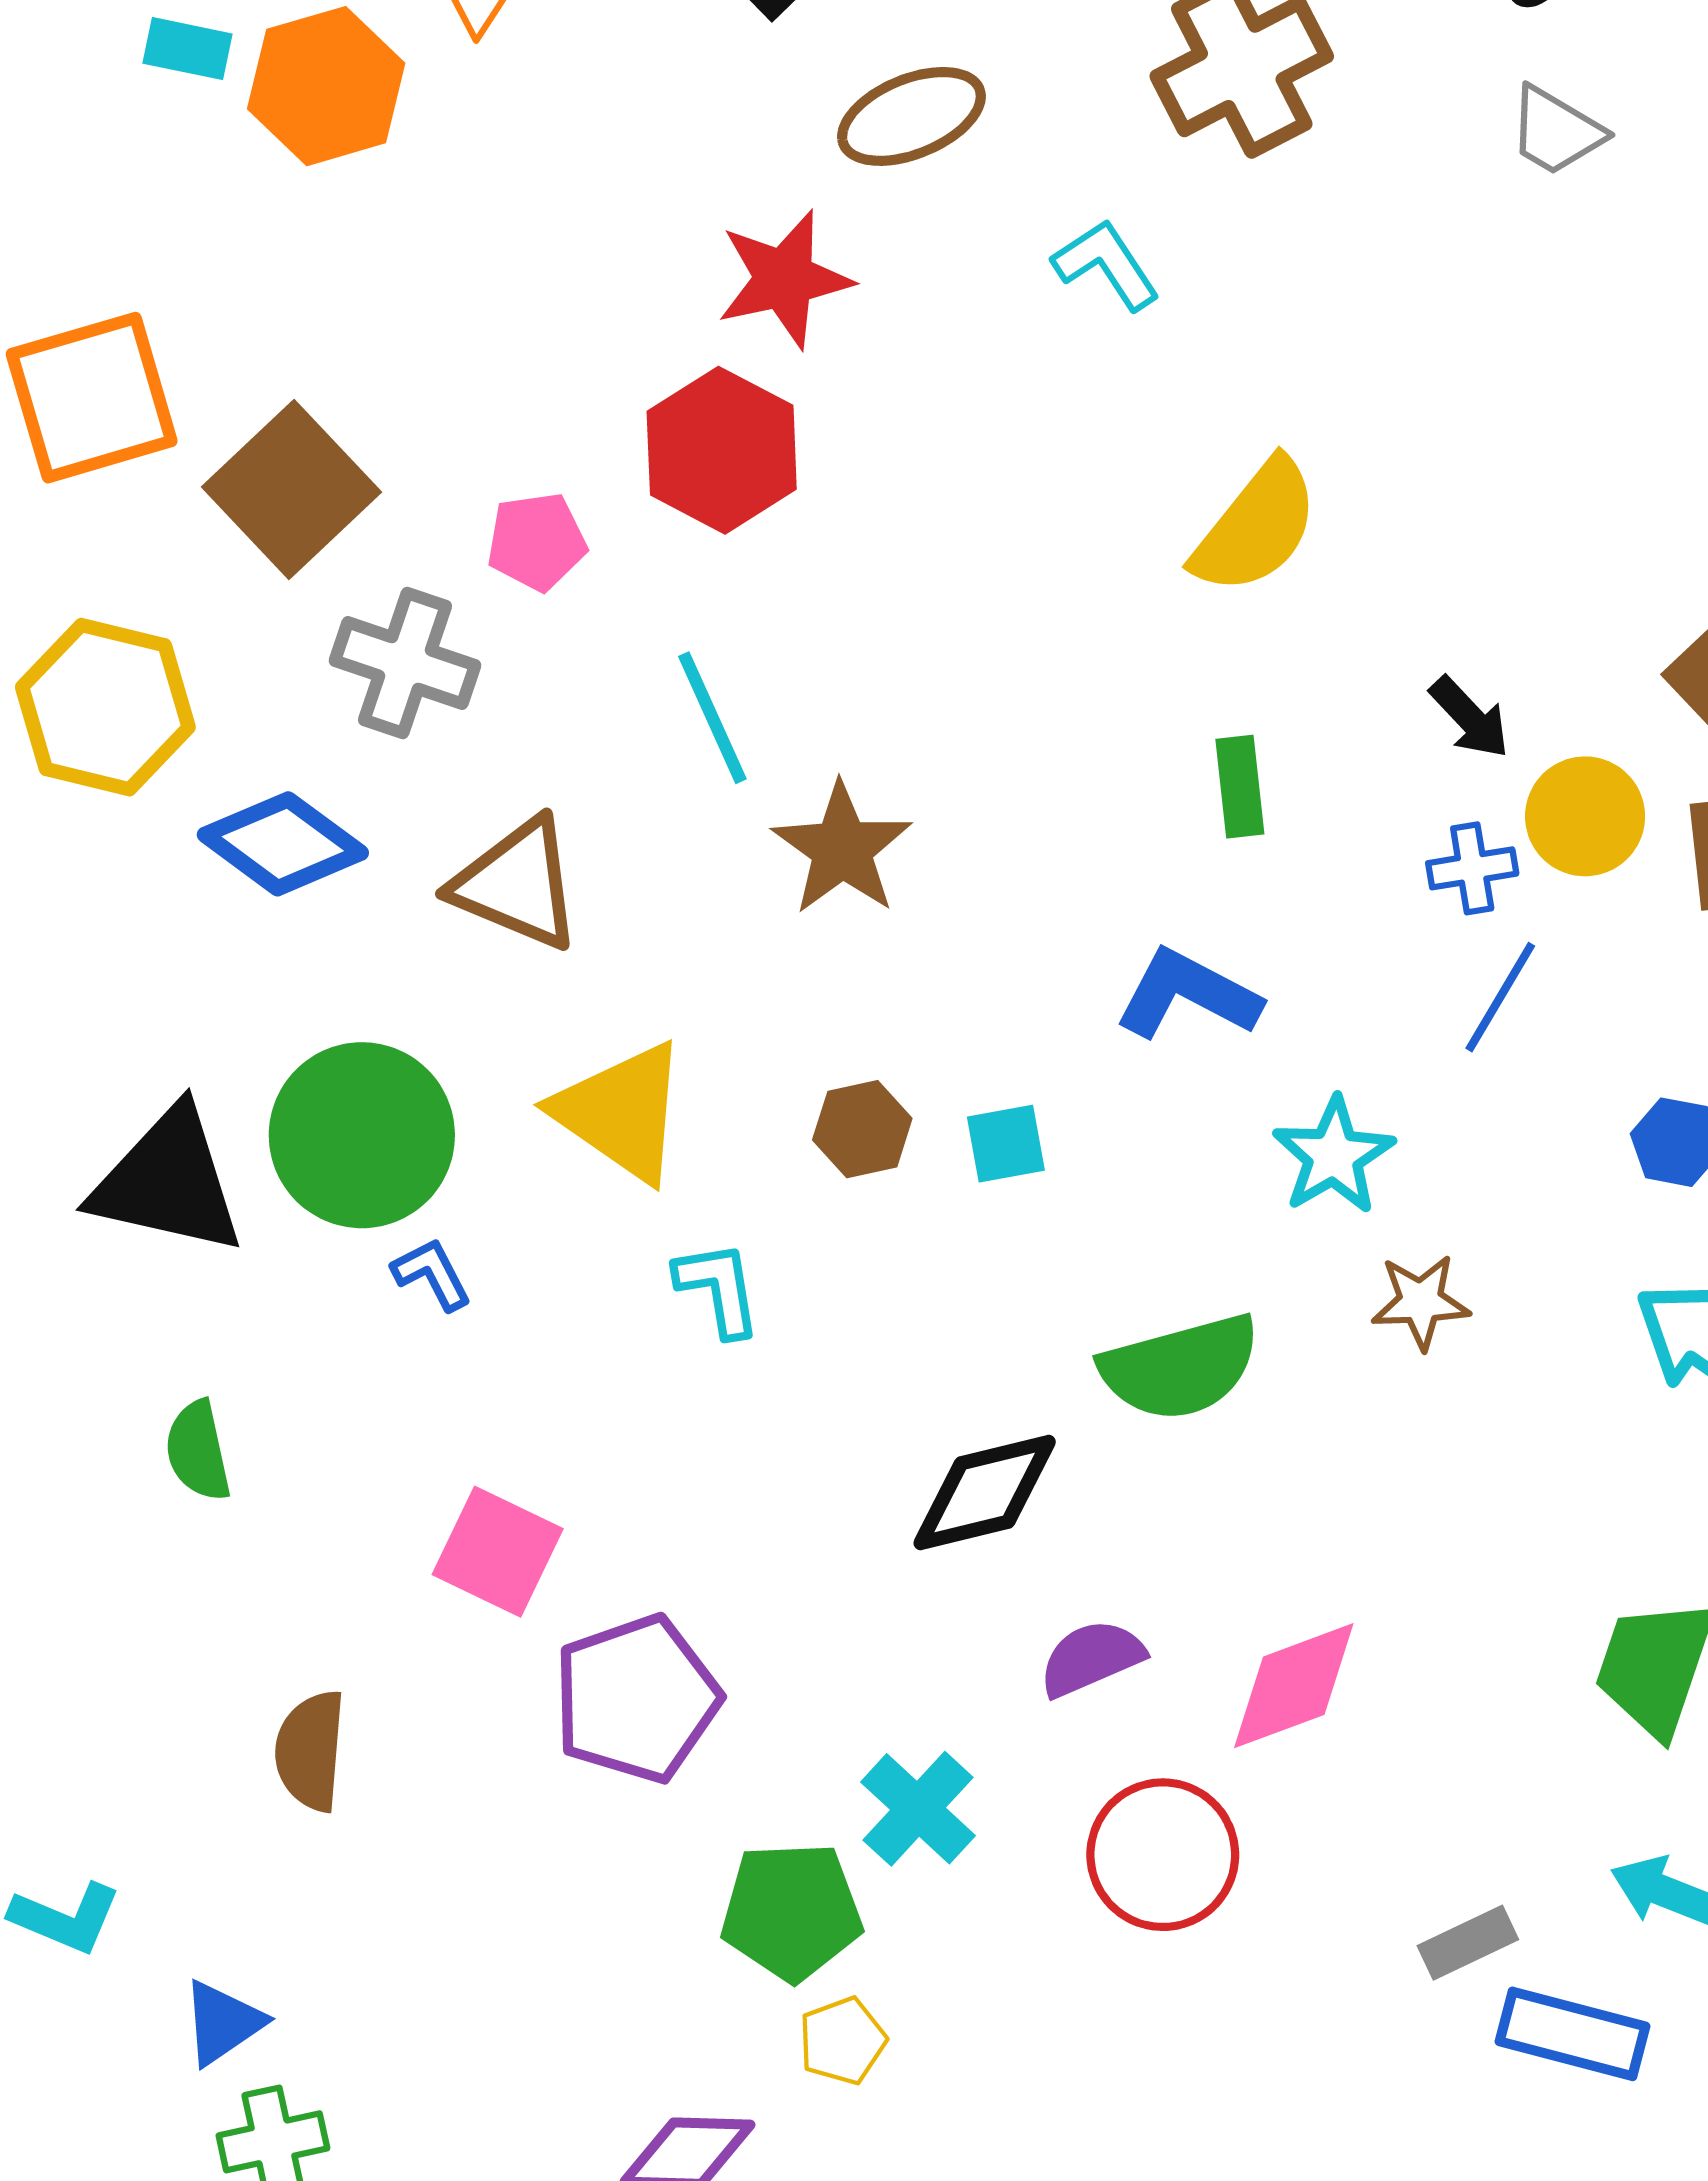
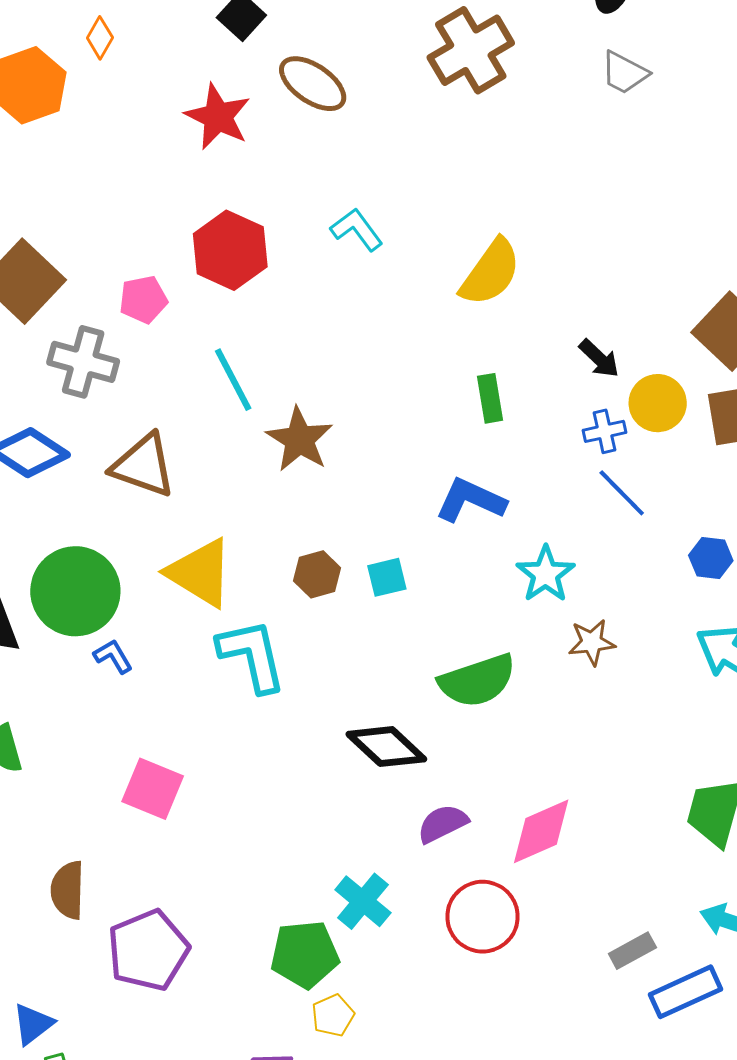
brown ellipse: (911, 116) -> (313, 84), turned 60
cyan L-shape: (1106, 265) -> (357, 230), moved
red star: (784, 279) -> (218, 117), moved, turned -30
blue line: (1500, 997) -> (622, 493), turned -72
cyan L-shape: (718, 1288) -> (252, 655), size x1.6
black diamond: (985, 1492) -> (386, 747), turned 60
purple pentagon: (636, 1699) -> (148, 950), moved
blue rectangle: (1572, 2034) -> (685, 992), turned -36

